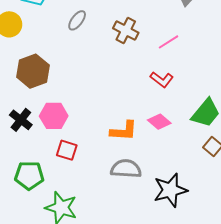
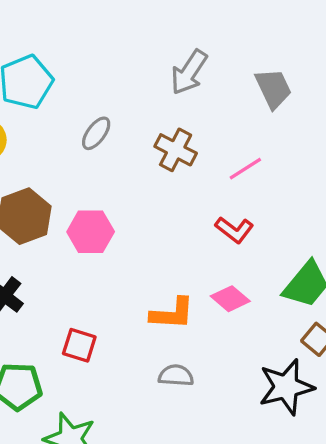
pink hexagon: (54, 116) -> (91, 232), moved
gray semicircle: (126, 169) -> (176, 375), size x0.7
black star: (170, 190) -> (286, 387), moved

